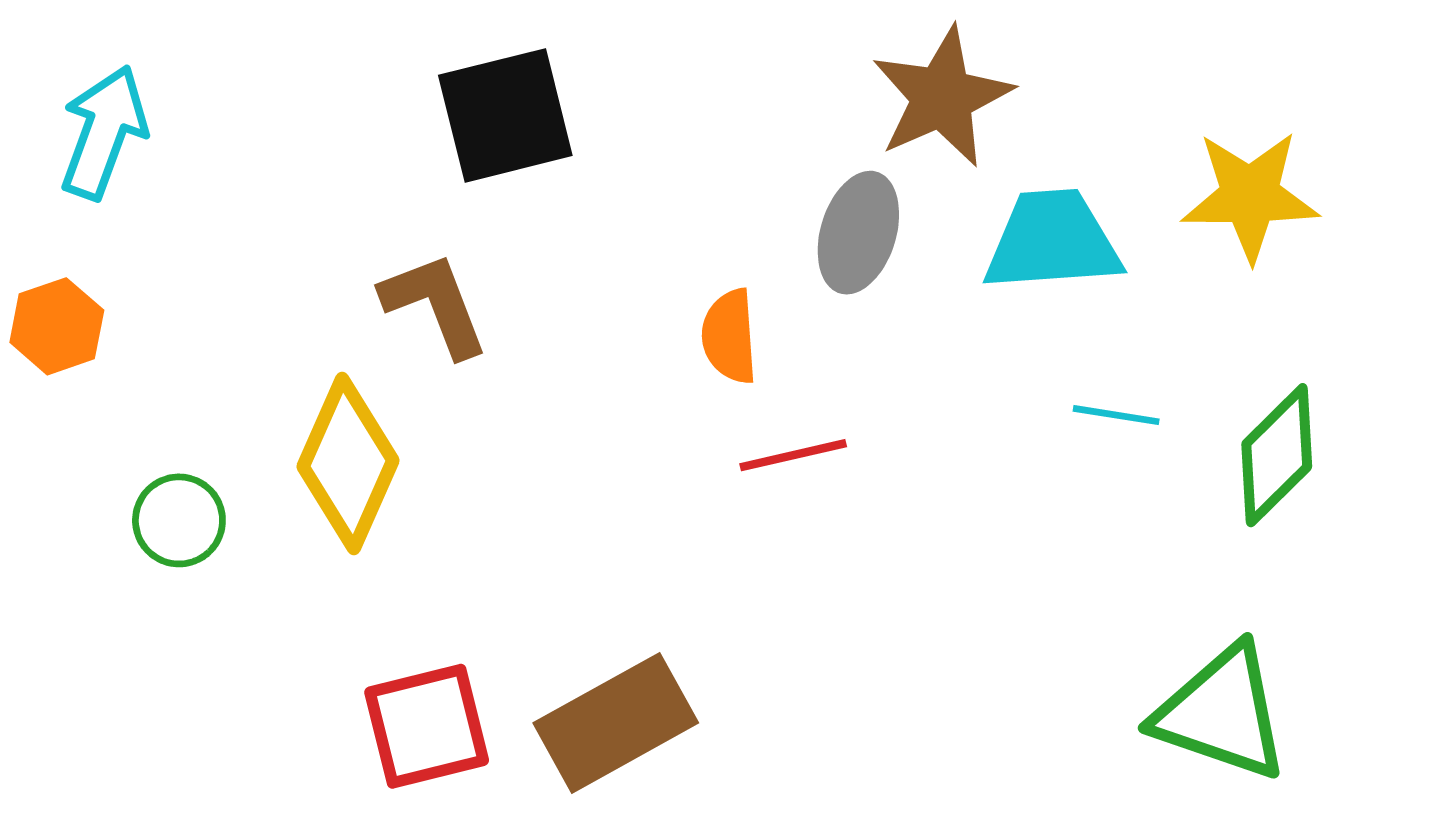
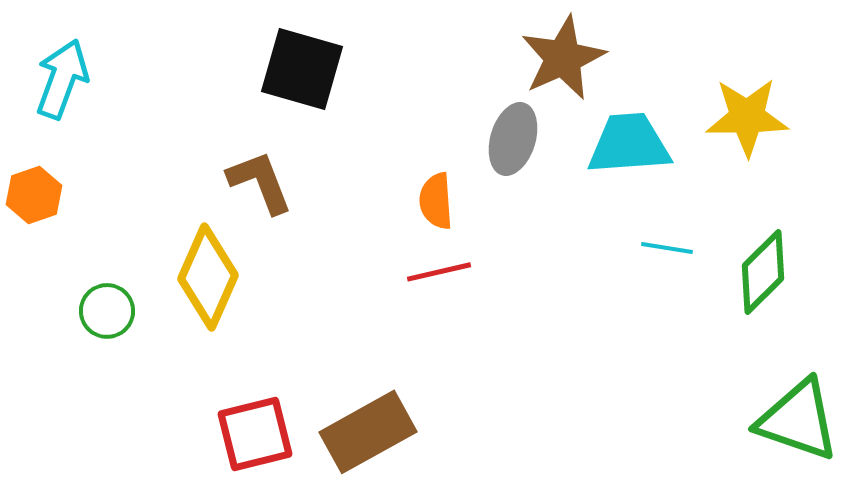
black square: (505, 115) -> (302, 69), turned 30
red line: (793, 455) -> (439, 272), moved
green triangle: (1221, 713) -> (798, 420), moved

